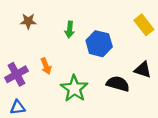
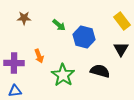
green arrow: (70, 30) -> (59, 25), turned -56
black triangle: (143, 70) -> (121, 49), moved, turned 42
purple cross: (16, 74) -> (14, 63), turned 30

